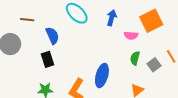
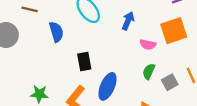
black rectangle: (47, 59) -> (84, 62), moved

